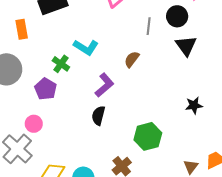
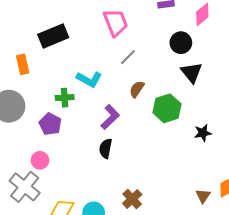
gray line: (149, 26) -> (128, 57), moved, turned 42
green cross: (61, 64) -> (65, 98), turned -36
green hexagon: (148, 136) -> (167, 108), moved

